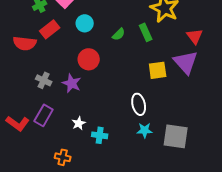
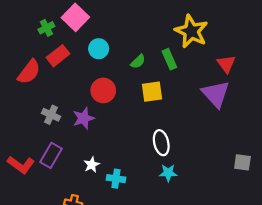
red semicircle: (25, 43) -> (29, 72), turned -60
yellow square: (158, 70) -> (152, 92), moved
purple star: (72, 83) -> (84, 118), turned 30
gray square: (176, 136) -> (242, 162), moved, size x0.6

